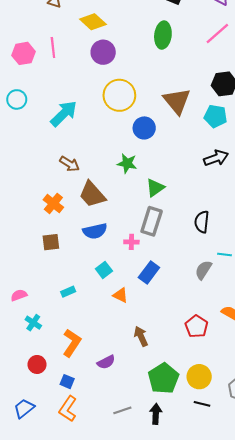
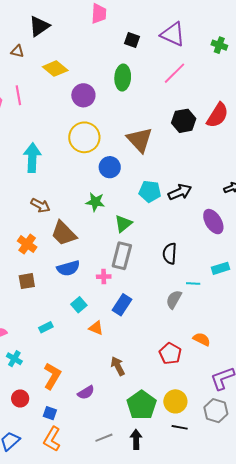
purple circle: (103, 52) -> (83, 95), moved
cyan arrow: (64, 114) -> (32, 158), turned -40
cyan pentagon: (215, 116) -> (150, 191), moved

